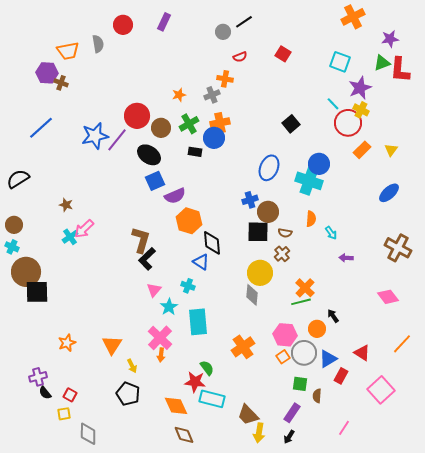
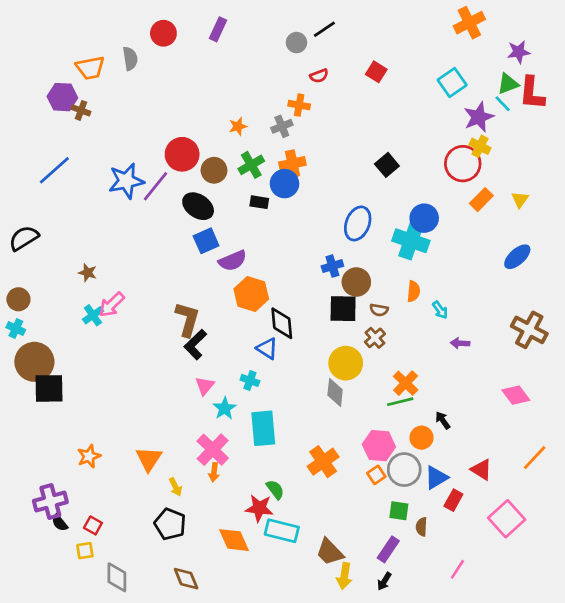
cyan square: (340, 62) -> (452, 82), turned 35
cyan line: (333, 104) -> (503, 104), moved
purple cross: (38, 377) -> (50, 501), size x1.4
brown diamond: (184, 435) -> (186, 579), moved

